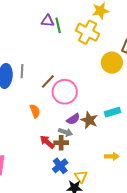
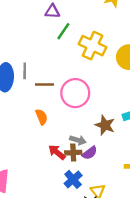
green line: (58, 25) -> (63, 31), moved, turned 49
yellow cross: (88, 32) -> (93, 46), moved
brown line: (48, 81) -> (44, 84), moved, turned 49
purple semicircle: (73, 119) -> (90, 153), moved

